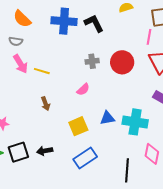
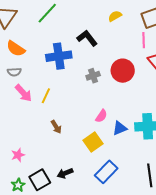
blue cross: (64, 21) -> (59, 56), moved
yellow line: (42, 71) -> (46, 96), turned -70
pink semicircle: (83, 89) -> (101, 116), moved

